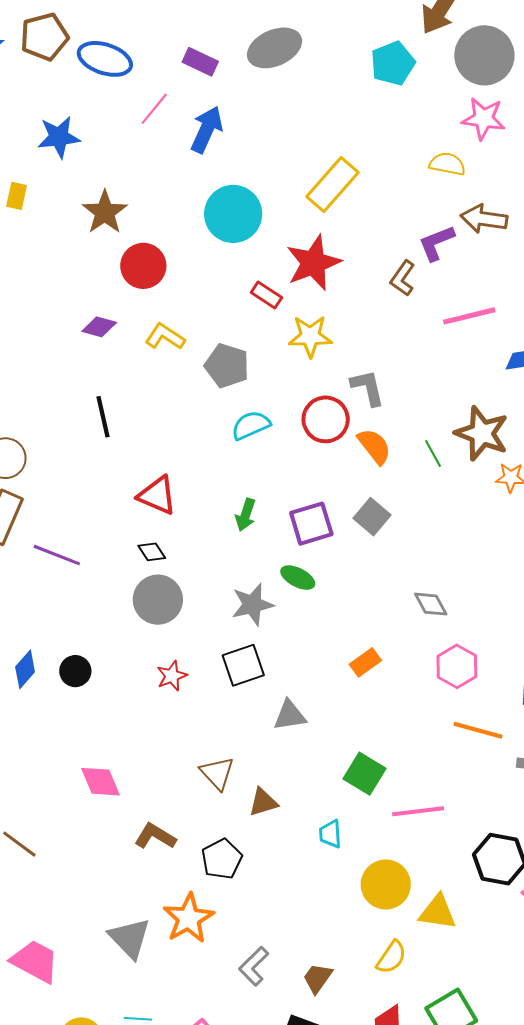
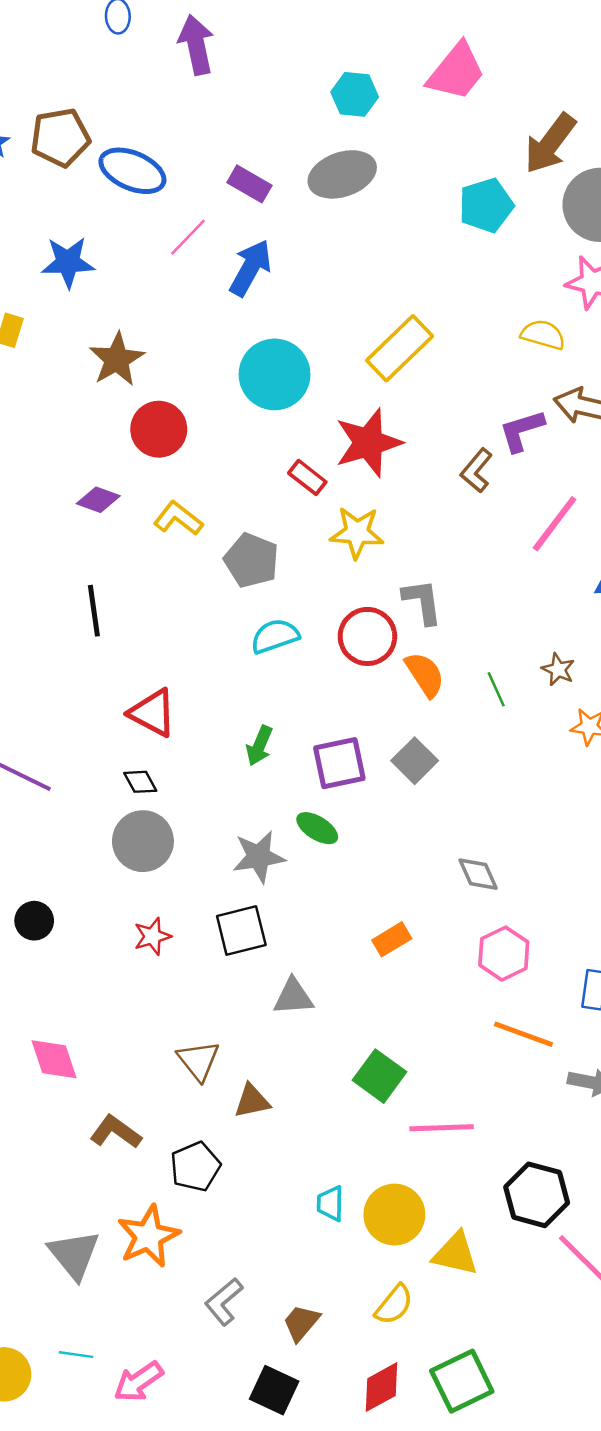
pink line: (469, 316) -> (555, 524), turned -44
brown star: (482, 433) -> (558, 669), size x0.5
cyan trapezoid: (330, 834) -> (330, 1204), moved

